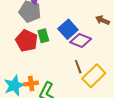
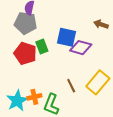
blue square: (68, 29) -> (66, 37), turned -30
brown line: (78, 67) -> (71, 86), moved

